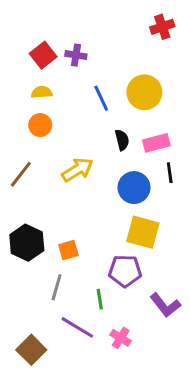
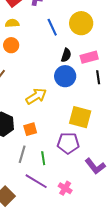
black semicircle: (122, 140) -> (66, 55), turned 32
yellow arrow: (77, 170) -> (36, 96), moved
blue circle: (134, 188) -> (65, 76), moved
green line: (100, 299) -> (43, 158), moved

